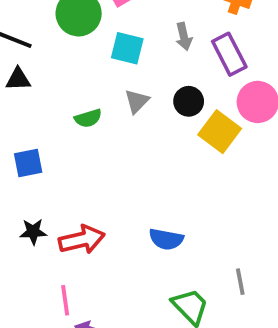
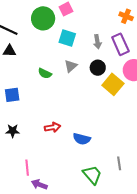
gray arrow: (184, 36) -> (97, 42), moved
green semicircle: (88, 118) -> (45, 73), turned 40
red arrow: (82, 240) -> (53, 127), moved, size x0.7

